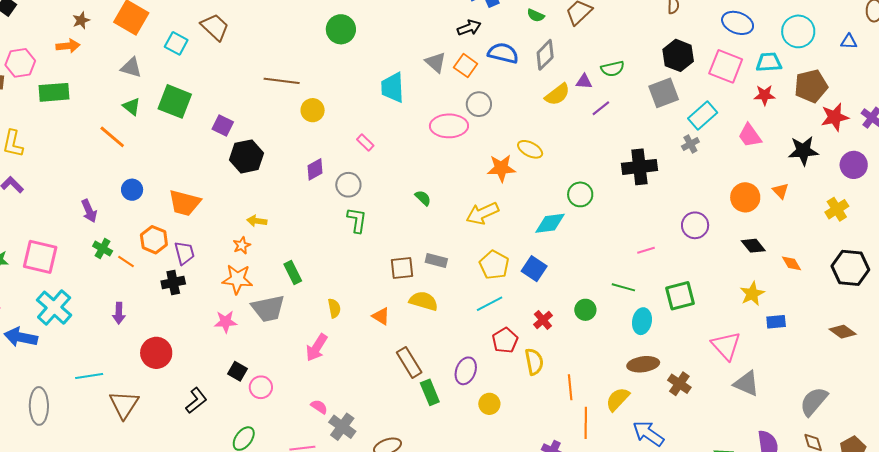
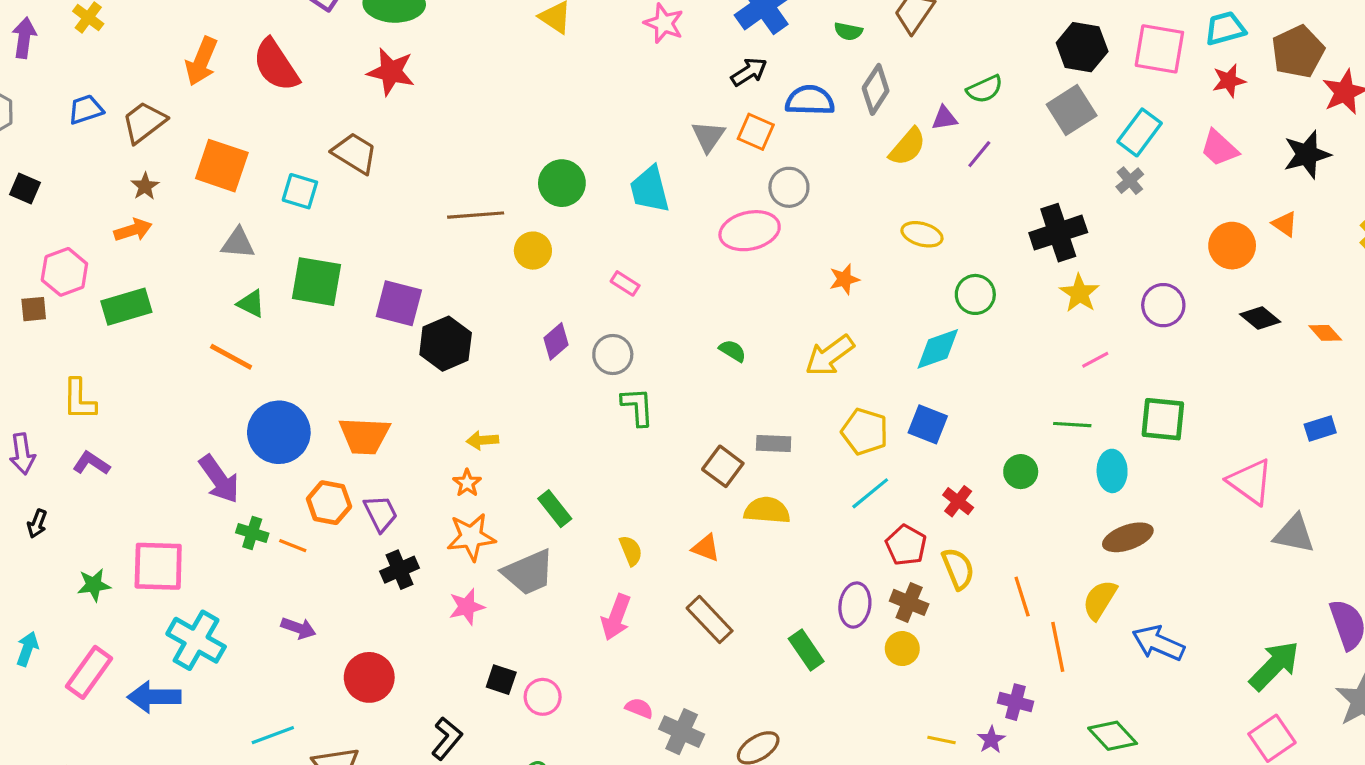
green circle: (341, 29) -> (562, 183), moved
gray triangle: (436, 62) -> (708, 136), turned 35
purple square: (223, 125) -> (399, 303), size x1.4
yellow ellipse: (530, 149) -> (922, 234), moved
orange star: (501, 168) -> (844, 279), size x0.7
blue circle: (132, 190) -> (279, 432), size x1.8
purple arrow: (89, 211) -> (219, 479), size x1.4
brown square: (402, 268) -> (723, 466), turned -35
black cross: (173, 282) -> (400, 570), moved
yellow star: (752, 294) -> (1079, 293), moved
green square: (680, 296) -> (1163, 419), turned 32
purple arrow: (119, 313) -> (298, 628), turned -60
brown rectangle: (409, 362) -> (710, 619), moved
brown cross: (679, 384) -> (909, 602), moved

